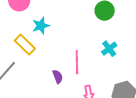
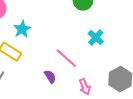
pink line: (77, 62) -> (66, 58), turned -35

